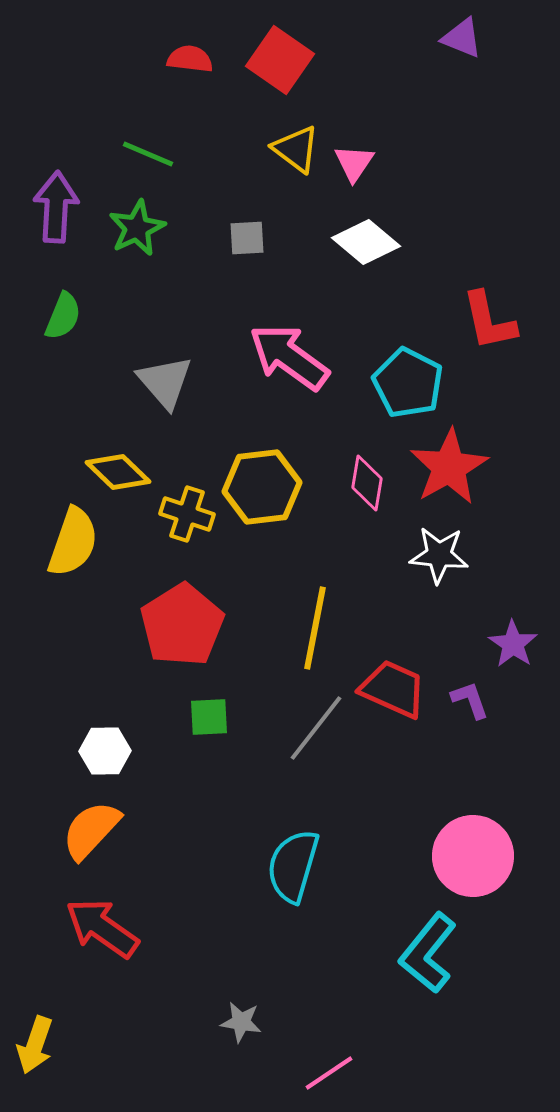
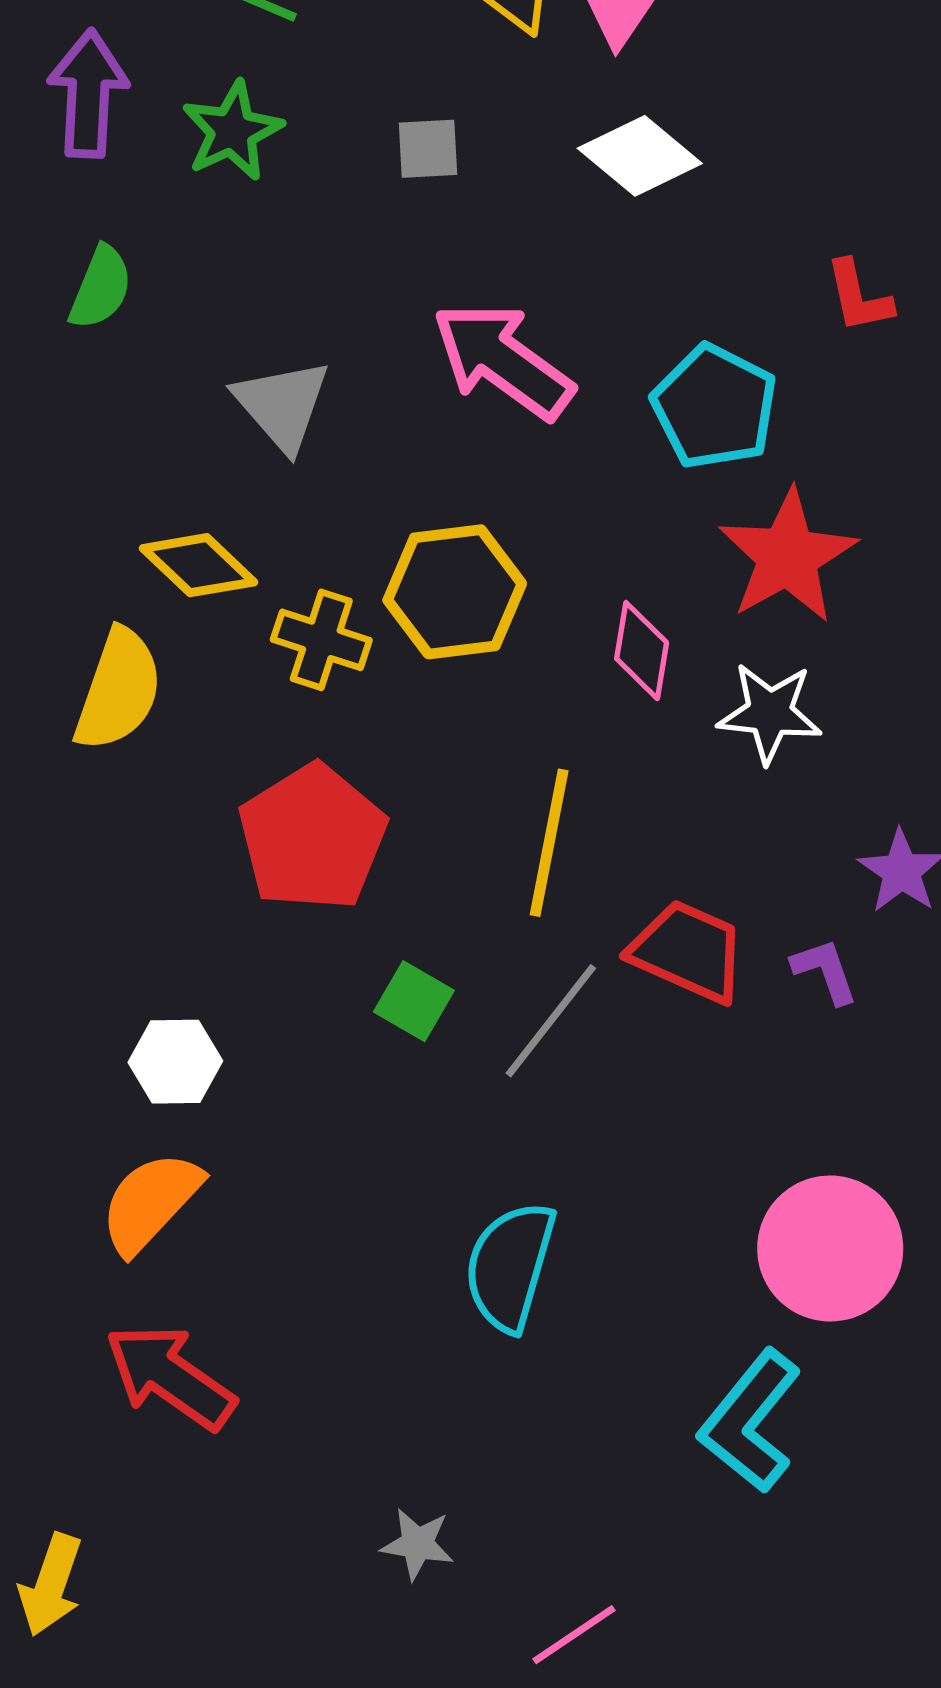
red L-shape: (489, 321) -> (859, 296), size x0.7
pink diamond: (367, 483) -> (642, 651), moved
green square: (209, 717) -> (414, 1001), moved, turned 33

